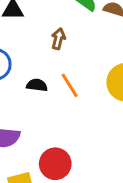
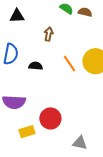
orange line: (70, 85) -> (70, 64), moved

